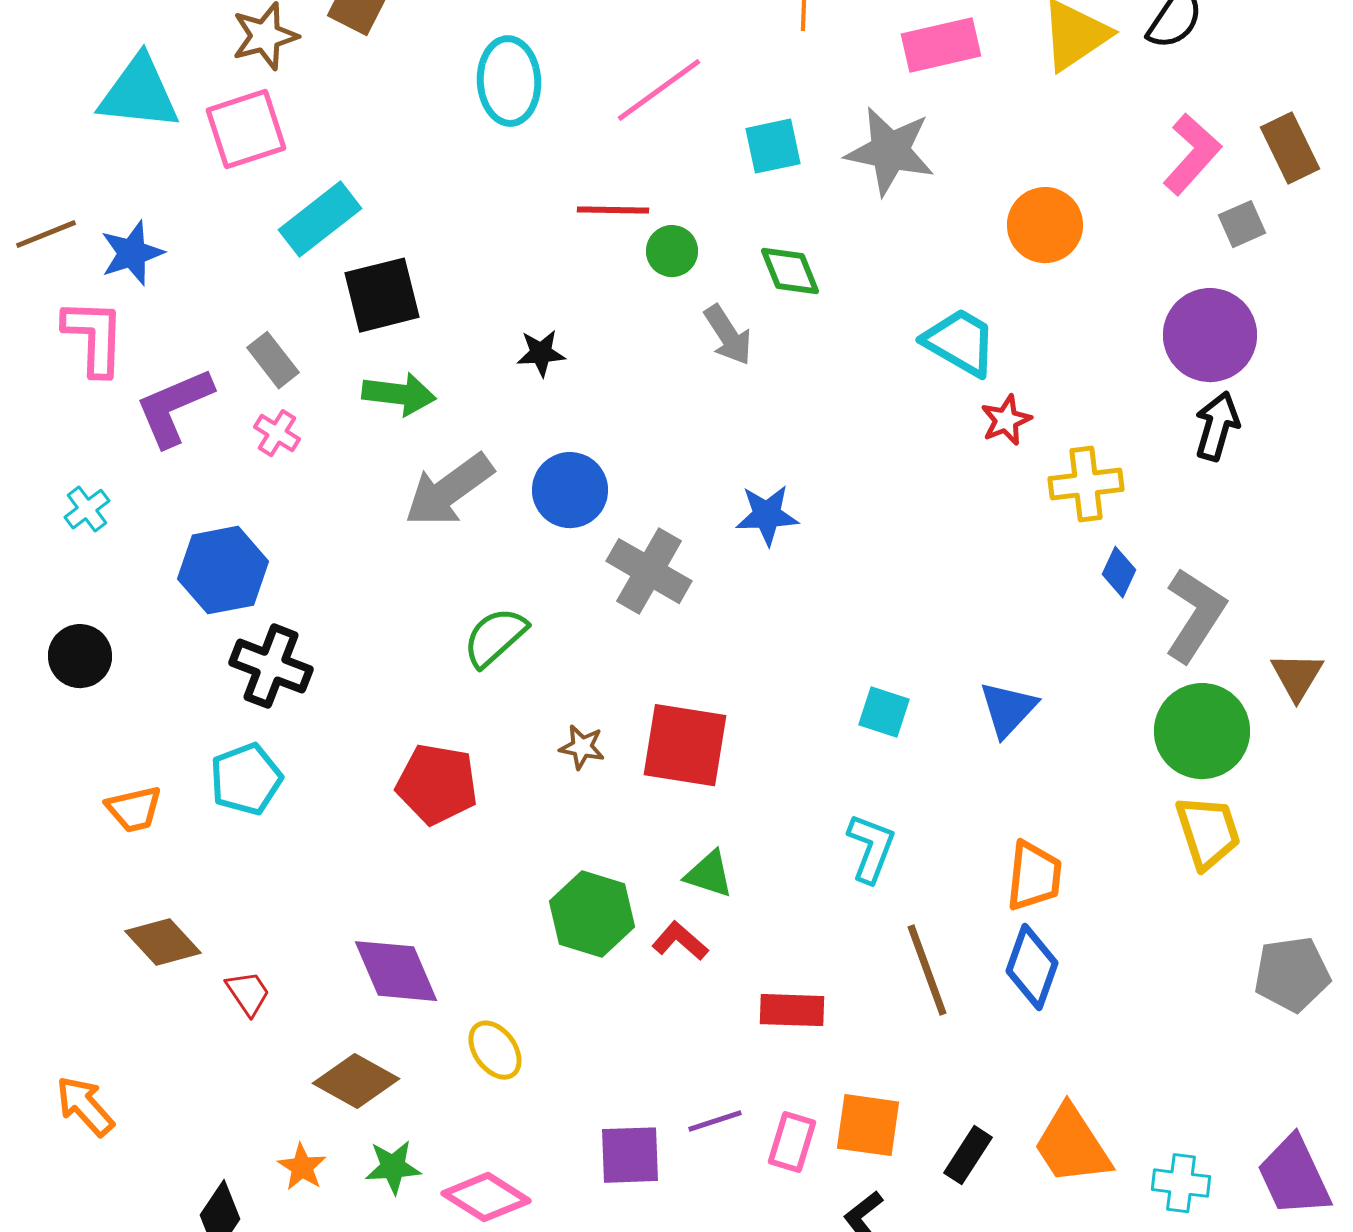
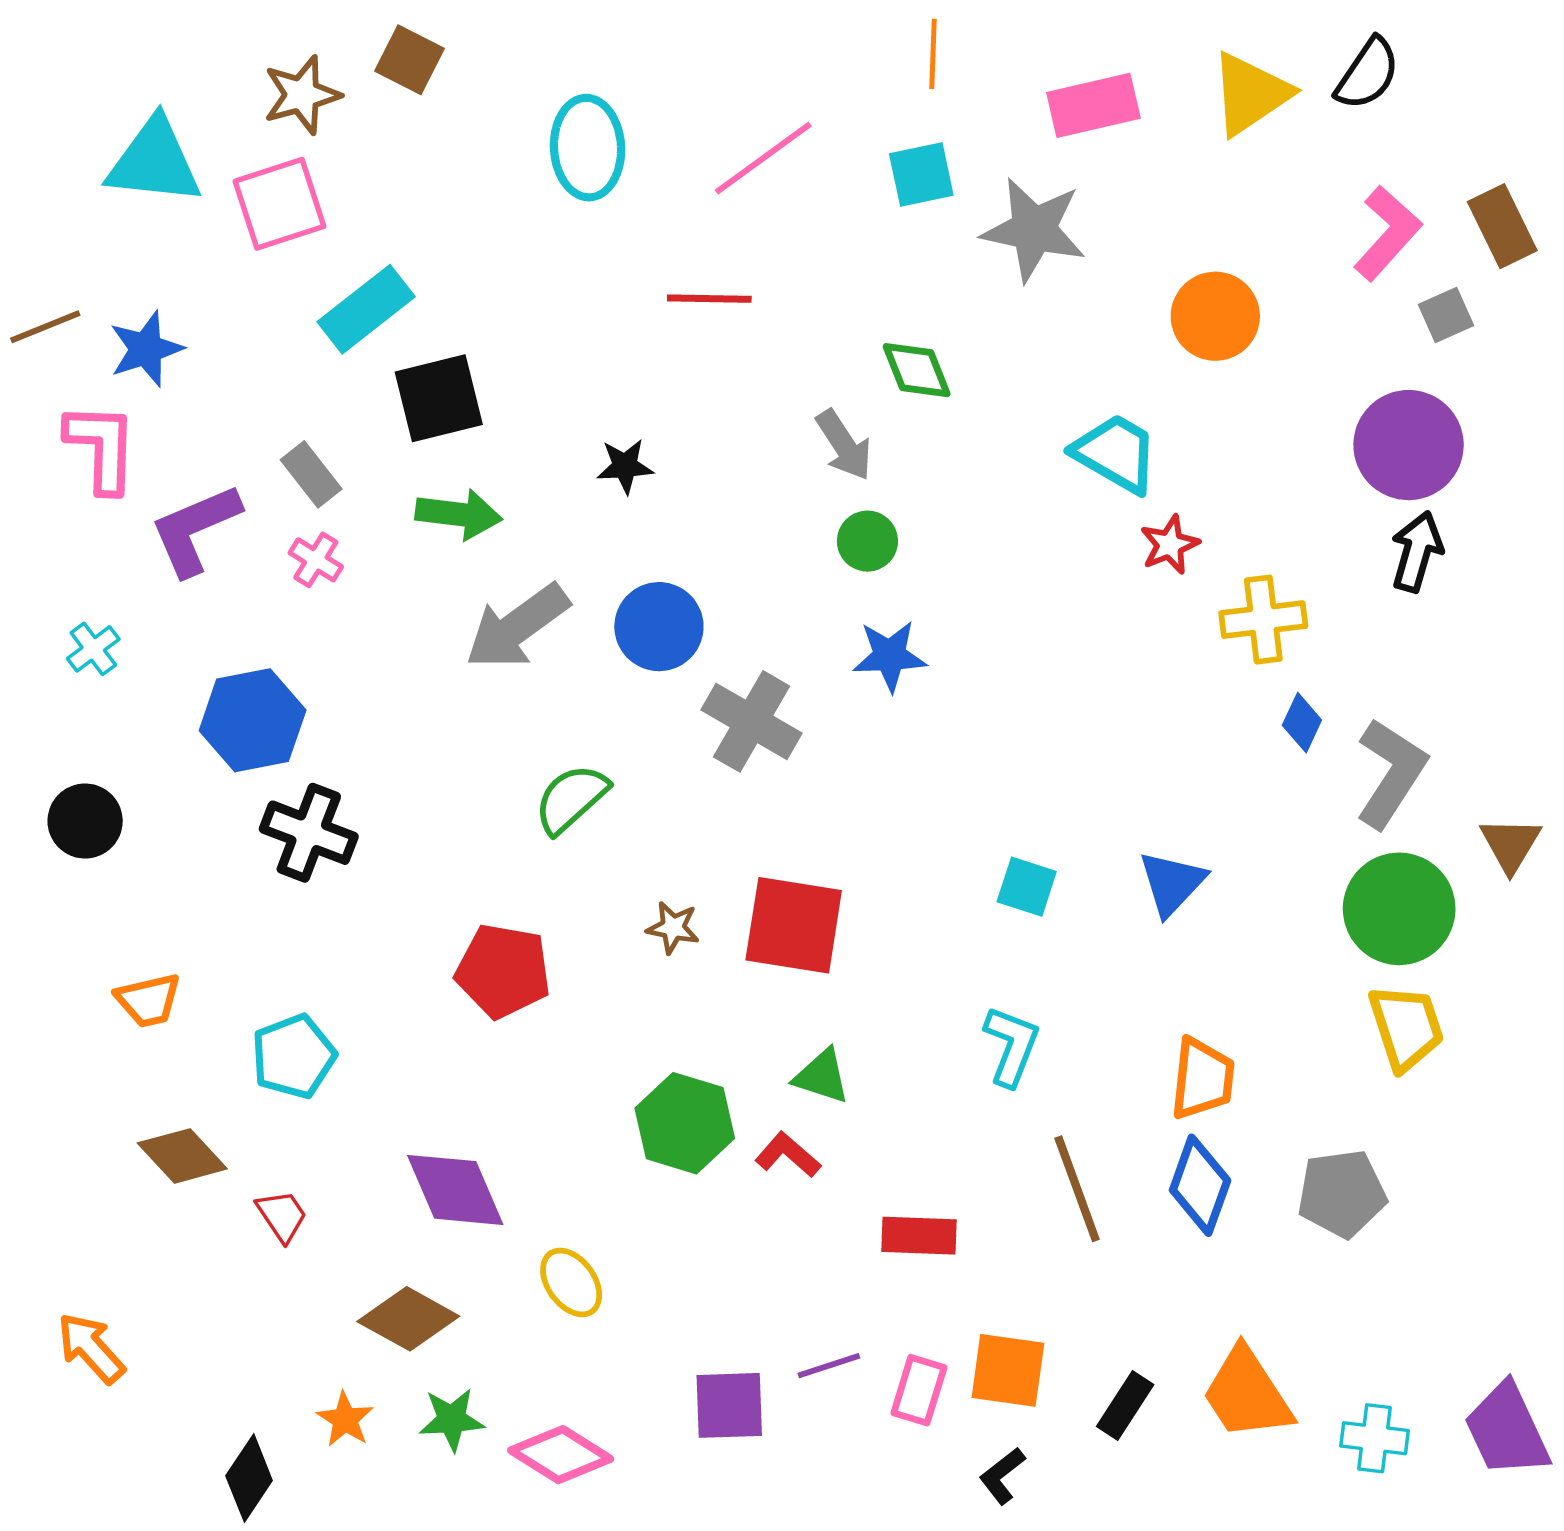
cyan square: (773, 146) -> (921, 175), moved
green circle: (672, 251) -> (867, 541), moved
cyan pentagon: (246, 779) -> (294, 1056), moved
gray pentagon: (1292, 974) -> (1342, 1193), moved

